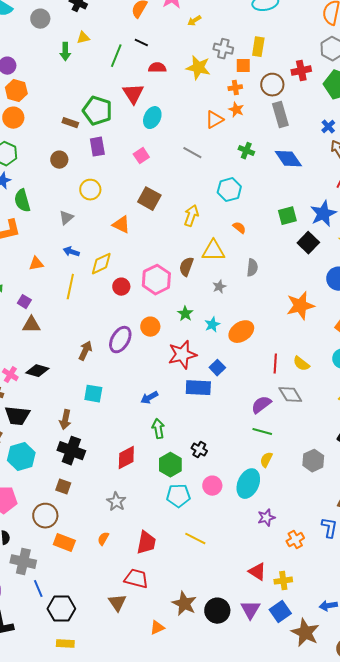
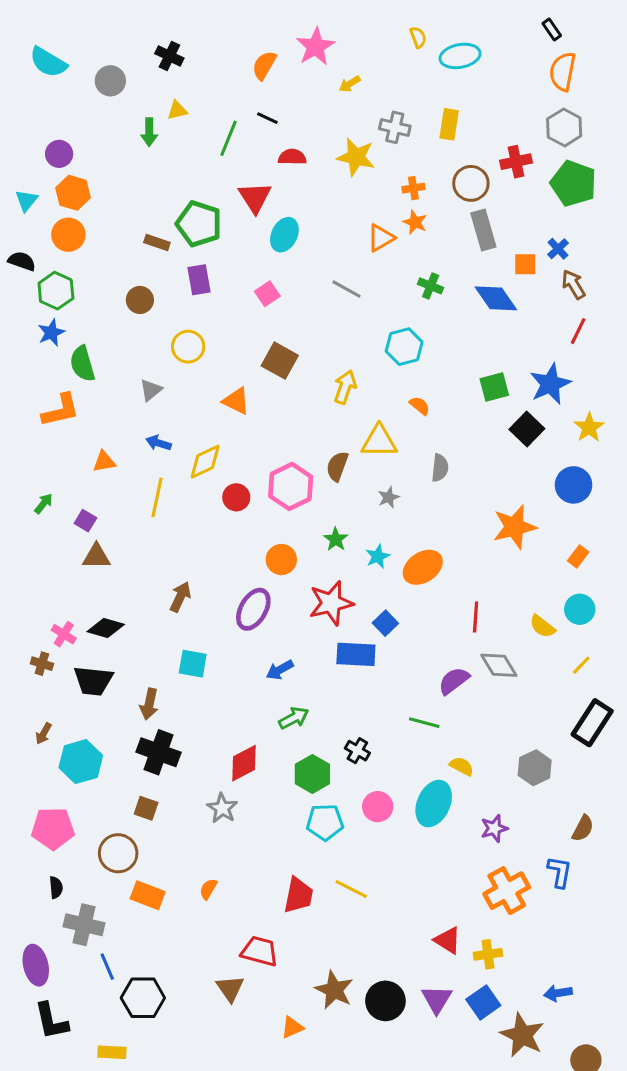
orange square: (243, 66) -> (525, 264), moved
purple ellipse: (120, 340) -> (253, 609), moved
yellow semicircle: (301, 364) -> (542, 626), moved
black trapezoid: (17, 416) -> (93, 681), moved
green arrow: (158, 429) -> (294, 718), turned 72
green line: (262, 432) -> (424, 723), moved
yellow semicircle: (266, 460) -> (462, 766), turned 91
gray star: (116, 502) -> (222, 808), moved
purple star: (266, 518) -> (494, 828), moved
orange cross: (295, 540) -> (507, 891), size x1.6
red trapezoid: (146, 543) -> (298, 895), moved
yellow rectangle: (65, 644) -> (112, 1052), moved

